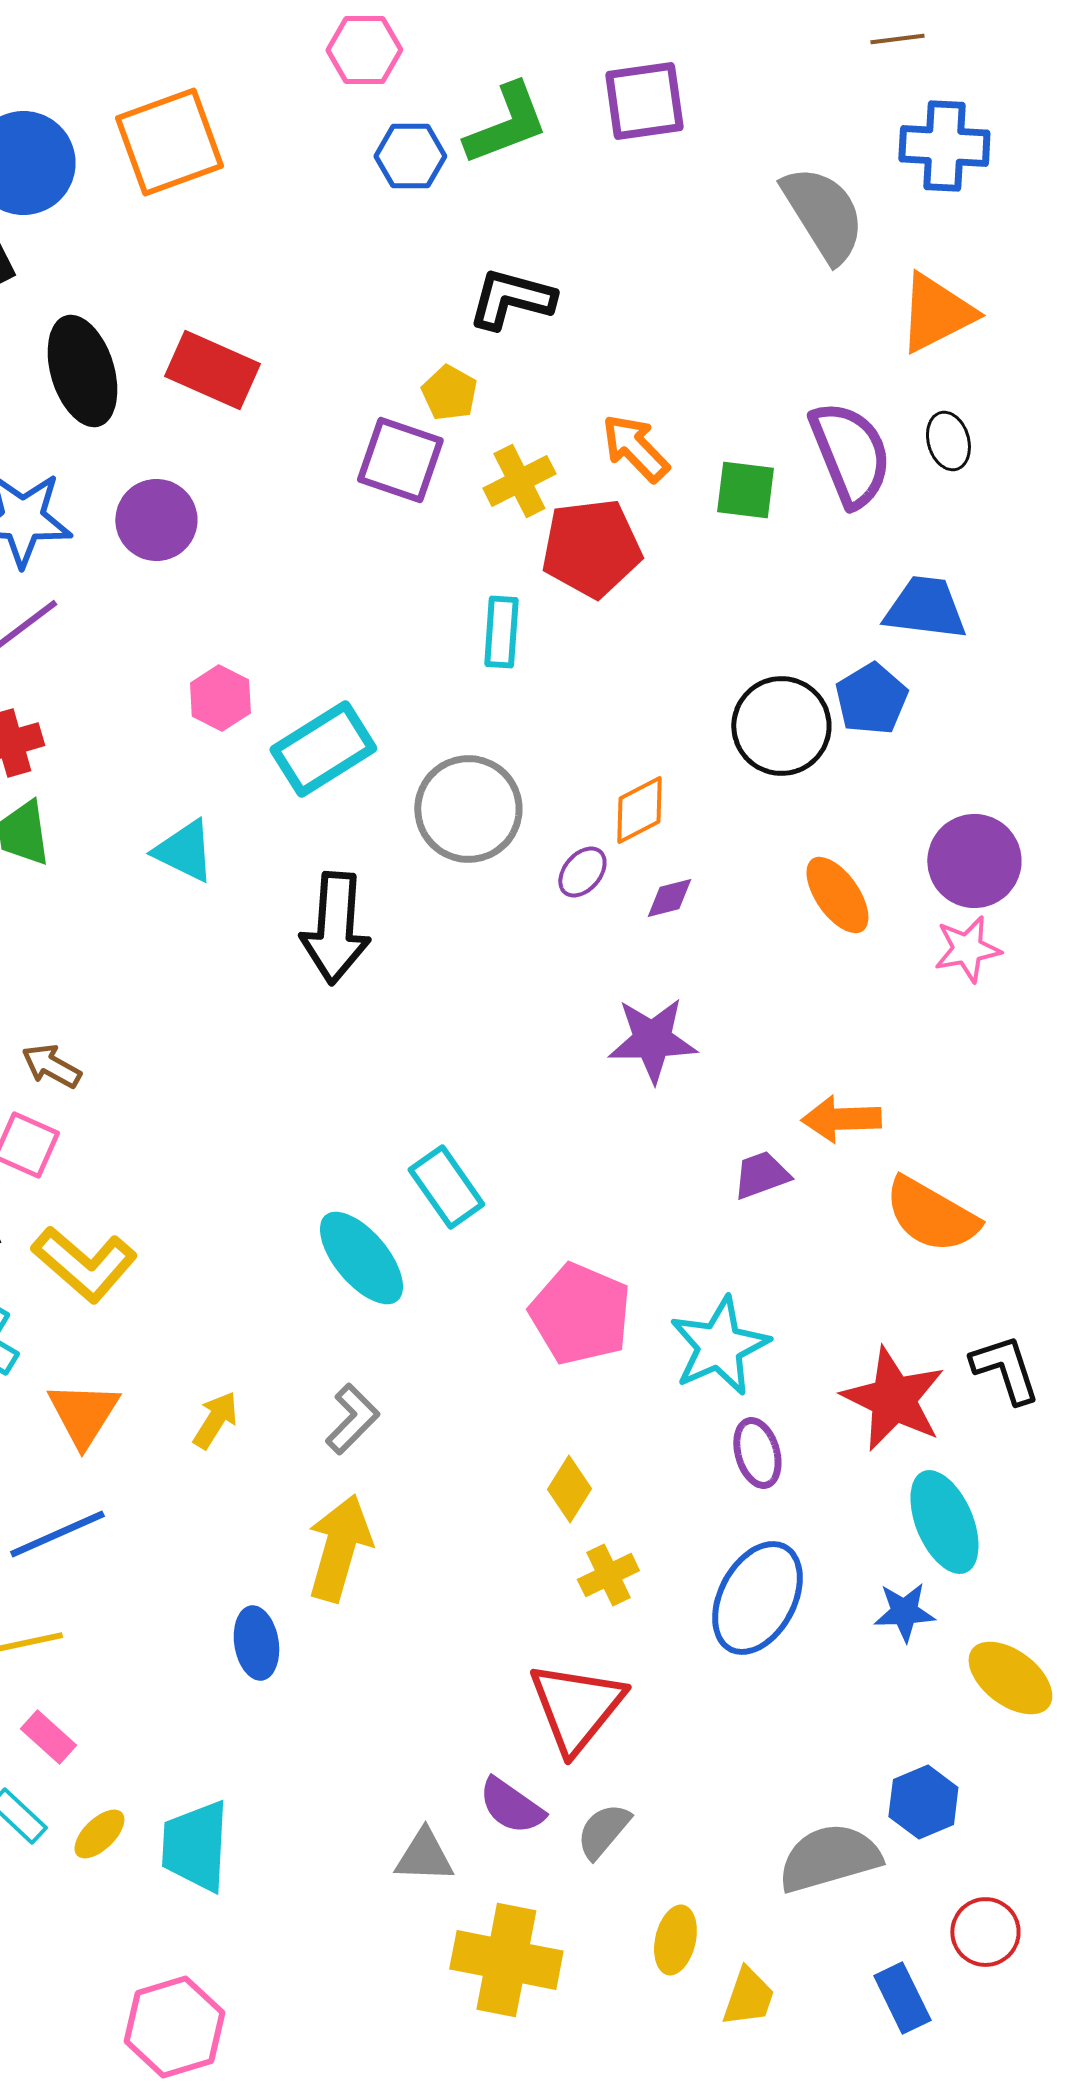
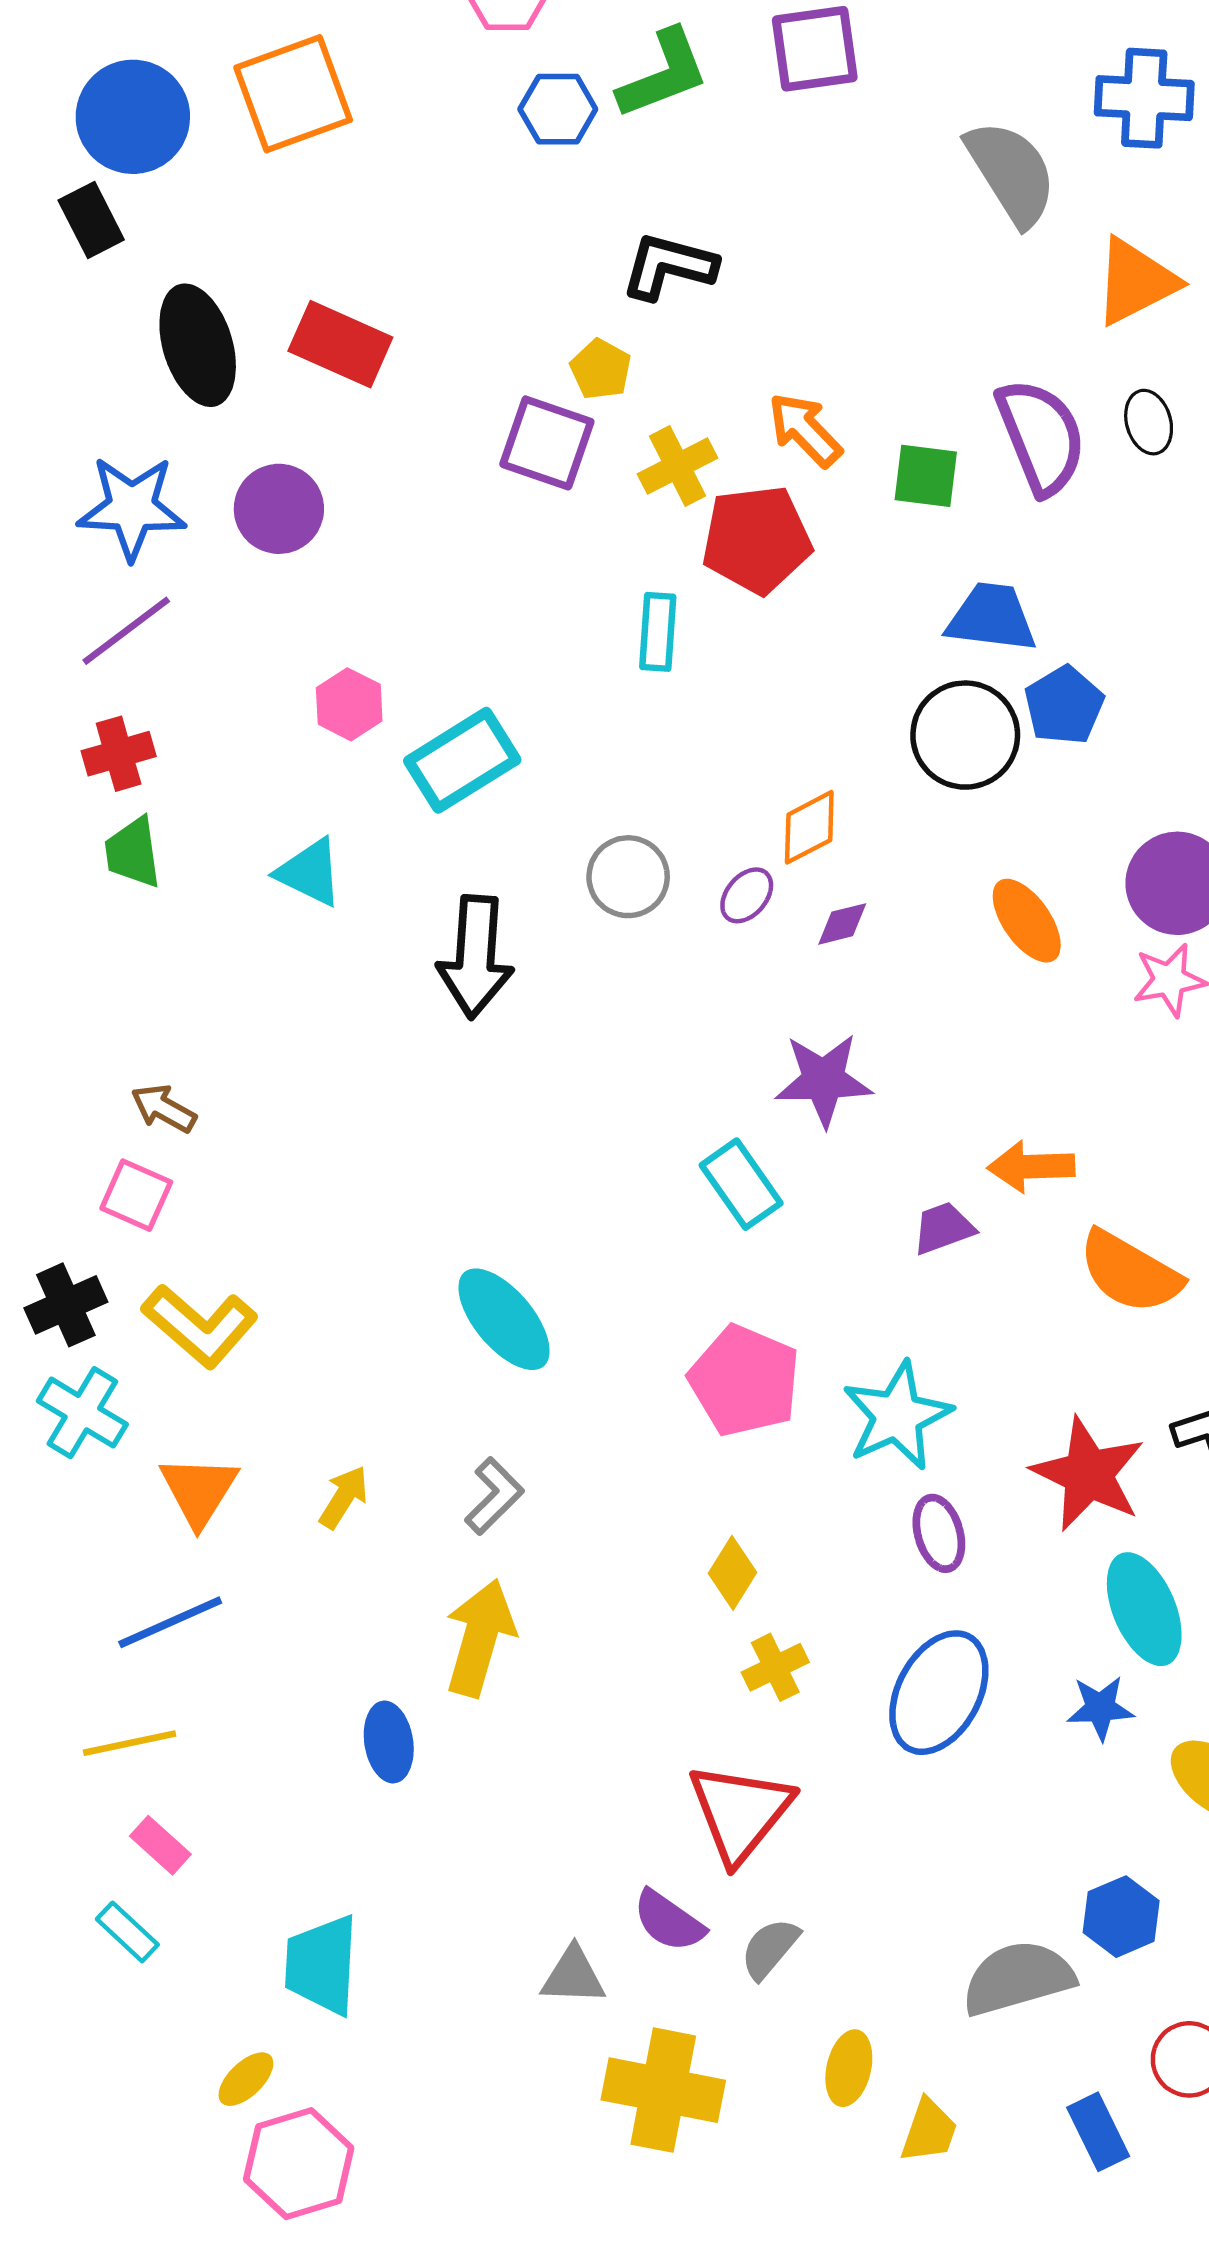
blue trapezoid: (925, 608) -> (992, 618), moved
gray circle: (468, 809) -> (628, 877), moved, size x0.7
cyan rectangle: (446, 1187) -> (741, 1184), moved
yellow ellipse: (99, 1834) -> (246, 2079), moved

